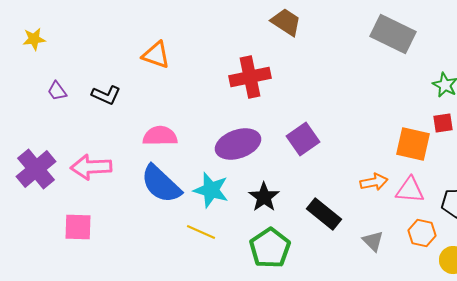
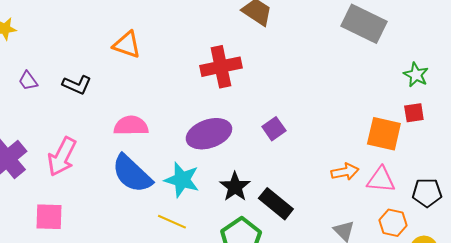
purple square: (303, 139) -> (274, 129), size x0.7
pink arrow: (91, 167) -> (62, 157), turned -60
black rectangle: (324, 214) -> (276, 204), moved

